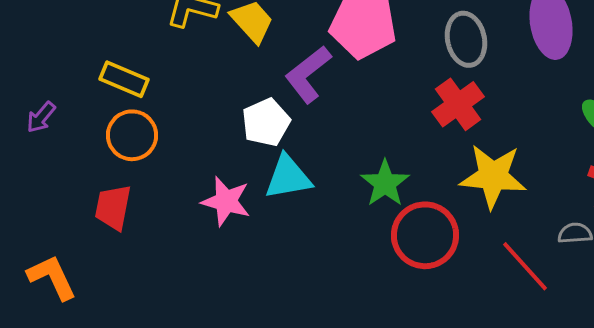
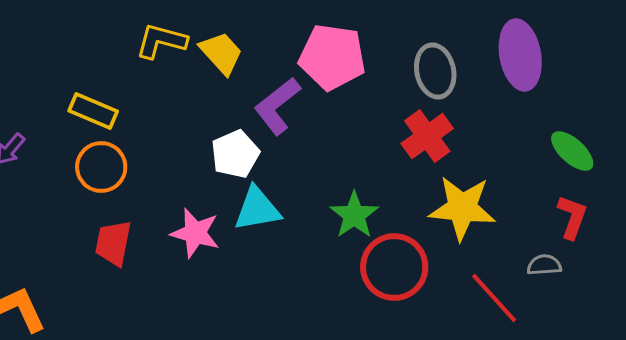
red trapezoid: (113, 207) -> (113, 243), moved

